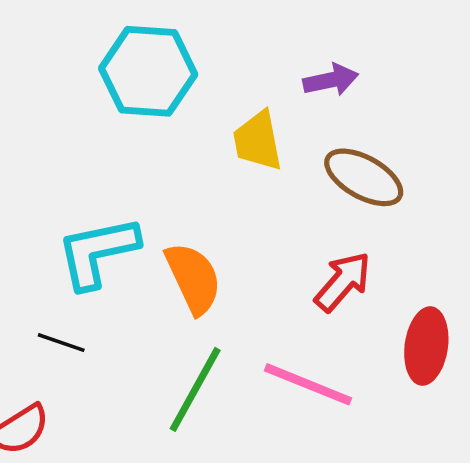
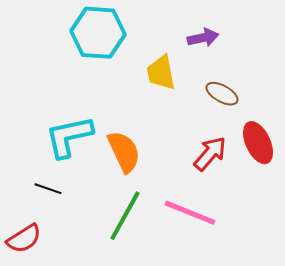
brown ellipse: (364, 177) -> (222, 94), size x0.7
red ellipse: (426, 346) -> (258, 143), moved, turned -33

